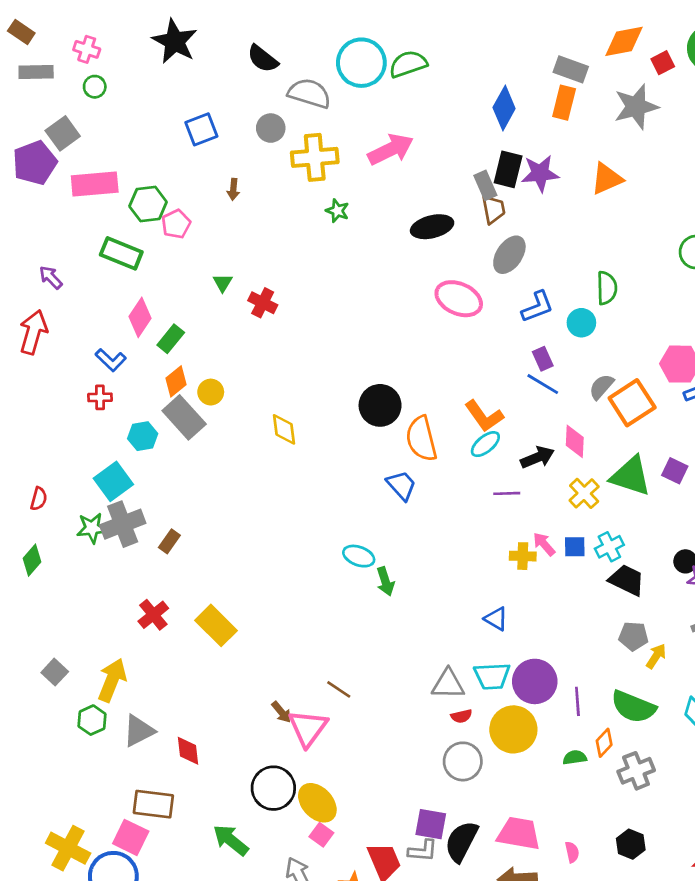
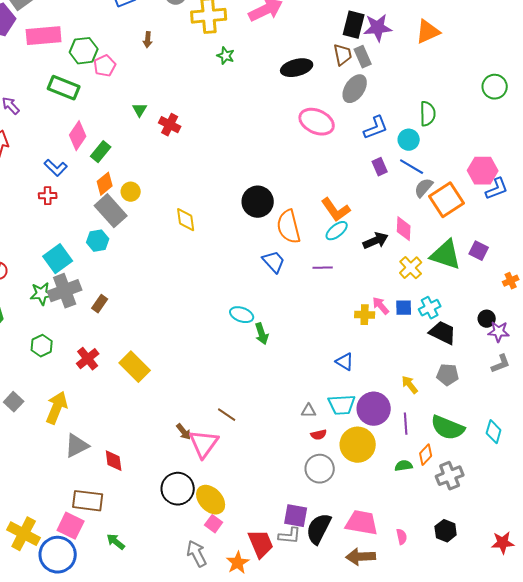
gray rectangle: (485, 185) -> (363, 57), moved
blue line: (543, 384) -> (412, 167), moved
cyan hexagon: (143, 436) -> (98, 241), moved
purple line: (507, 493) -> (323, 268), moved
yellow arrow: (656, 656) -> (410, 385), moved, turned -72
gray triangle: (448, 684) -> (309, 411), size x0.6
green hexagon: (92, 720) -> (42, 346), moved
green arrow: (231, 840) -> (116, 542), moved, size x0.7

